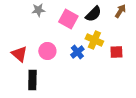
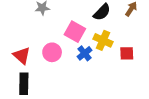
pink square: (68, 19) -> (75, 32), moved
black rectangle: (32, 80) -> (24, 84), moved

